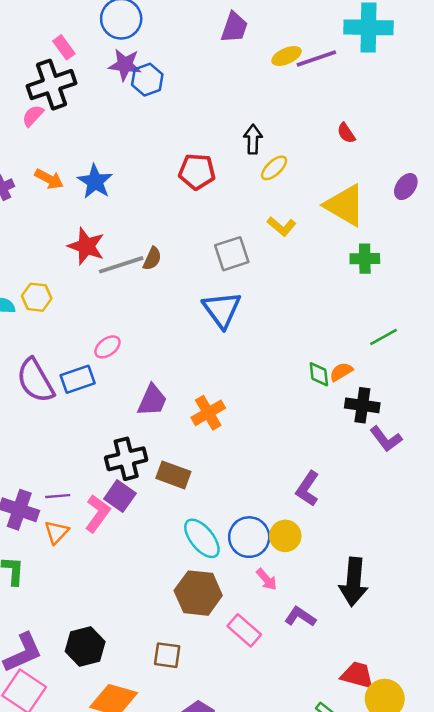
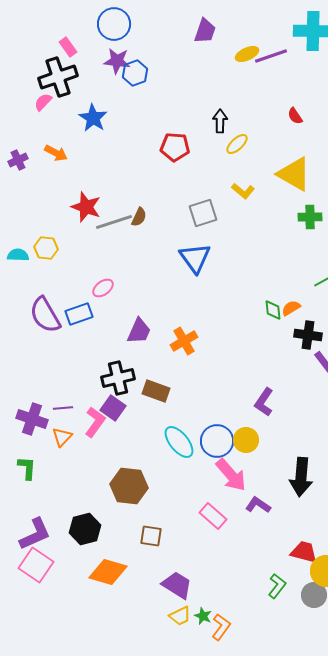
blue star: (95, 182) -> (93, 118), moved
pink arrow: (267, 579) -> (231, 475), size x1.8
brown hexagon: (198, 593) -> (129, 486), moved

